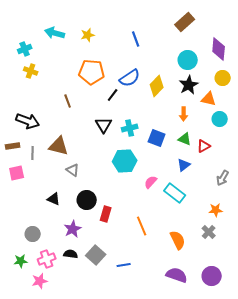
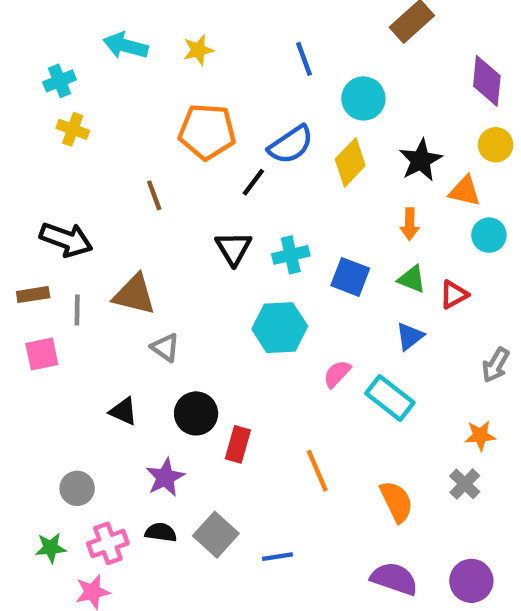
cyan circle: (188, 60) -> (363, 98), moved

